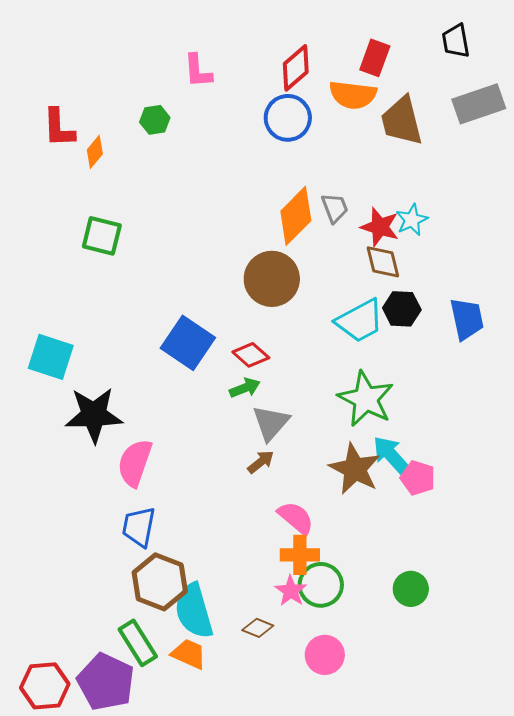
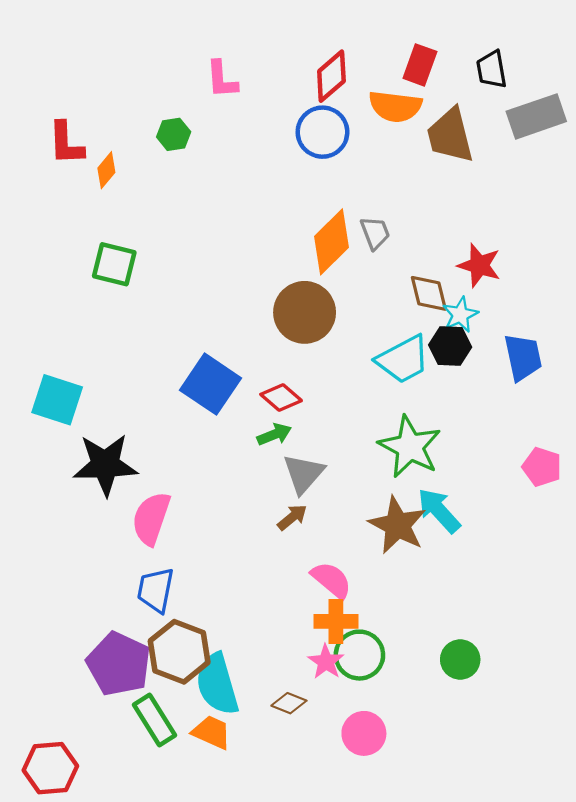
black trapezoid: (456, 41) -> (492, 69), moved
cyan star: (412, 220) -> (460, 315), moved
red star: (380, 227) -> (479, 265), moved
pink pentagon: (418, 478) -> (542, 467), moved
purple pentagon: (106, 682) -> (119, 664), moved

